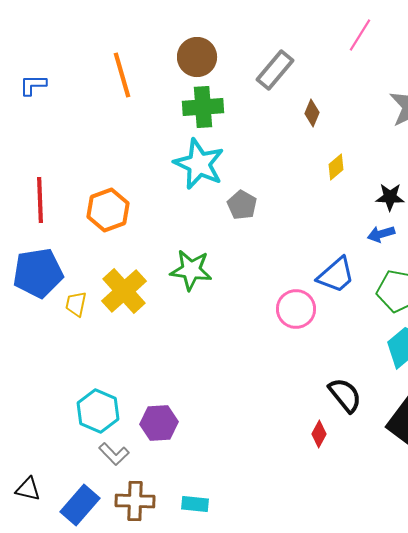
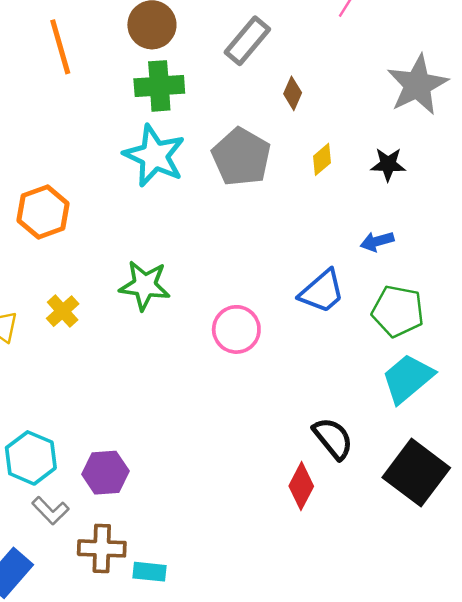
black star: (390, 197) -> (388, 164), moved
gray pentagon: (242, 205) -> (241, 157), moved, size x1.6
yellow cross: (124, 291) -> (63, 311), size x0.6
pink circle: (296, 309) -> (236, 329), moved
red diamond: (319, 434) -> (301, 486), size x1.4
brown cross: (135, 501) -> (102, 548), moved

